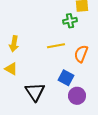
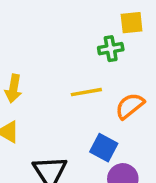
orange semicircle: (81, 54) -> (130, 106), turned 30

